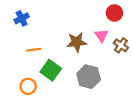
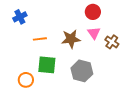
red circle: (114, 13) -> (93, 12), moved
orange line: (33, 50) -> (40, 39), moved
green square: (51, 70) -> (47, 65), turned -30

